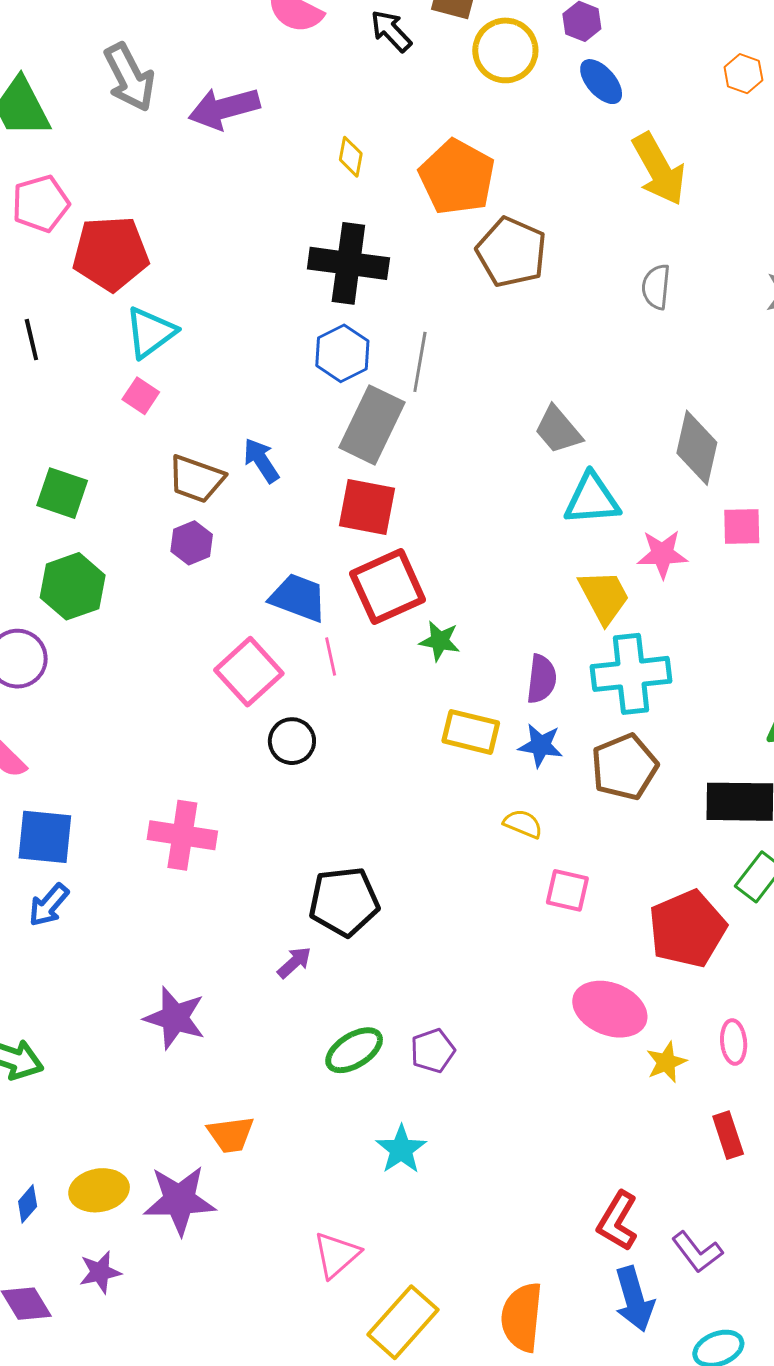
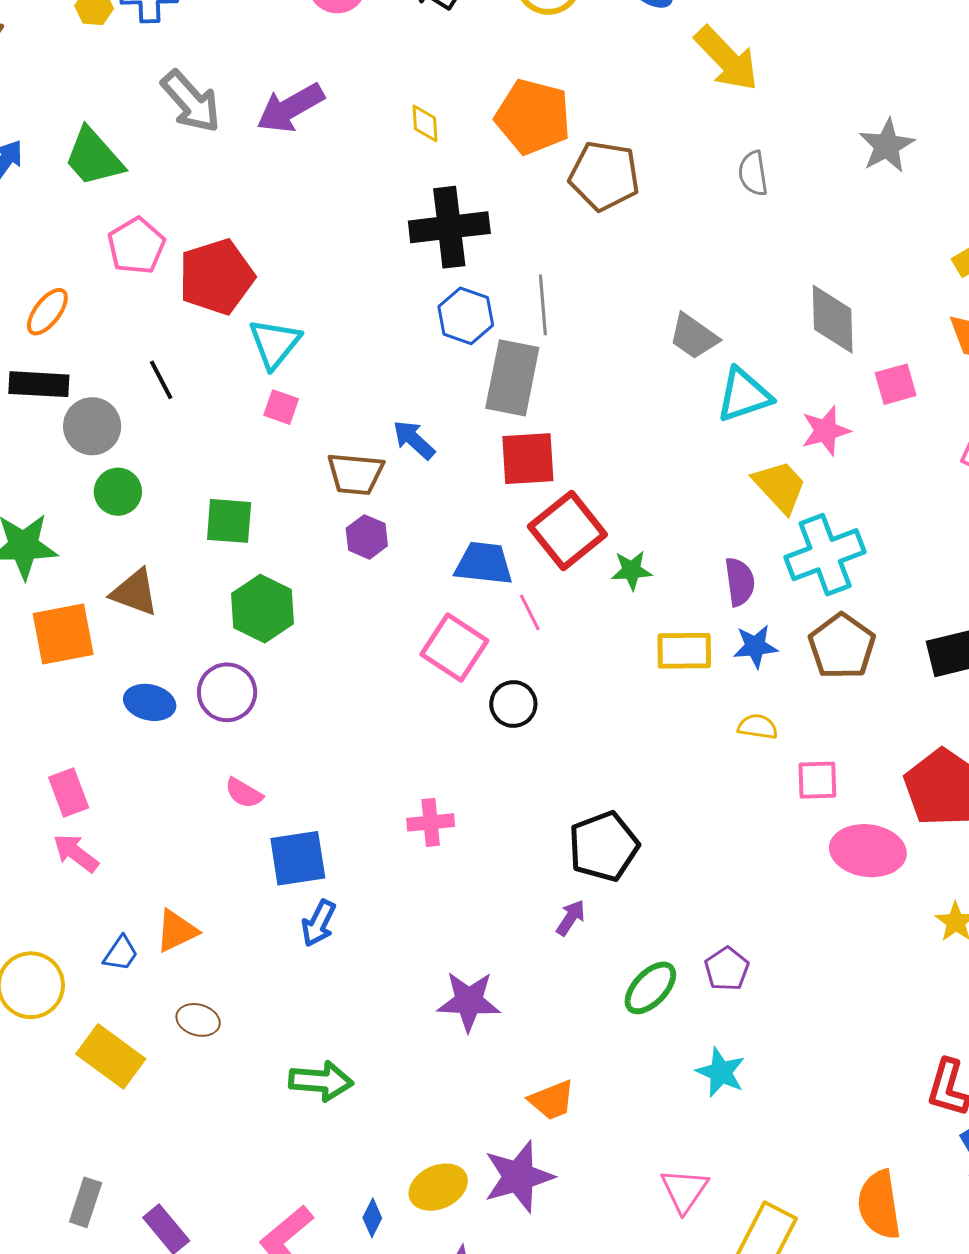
pink cross: (182, 835) -> (431, 822), size x0.7
pink ellipse: (610, 1009) -> (868, 851), moved

